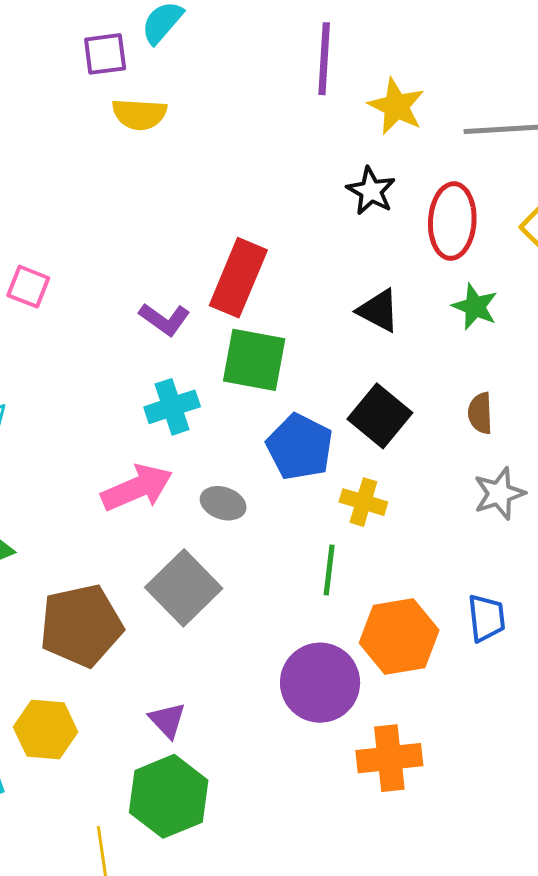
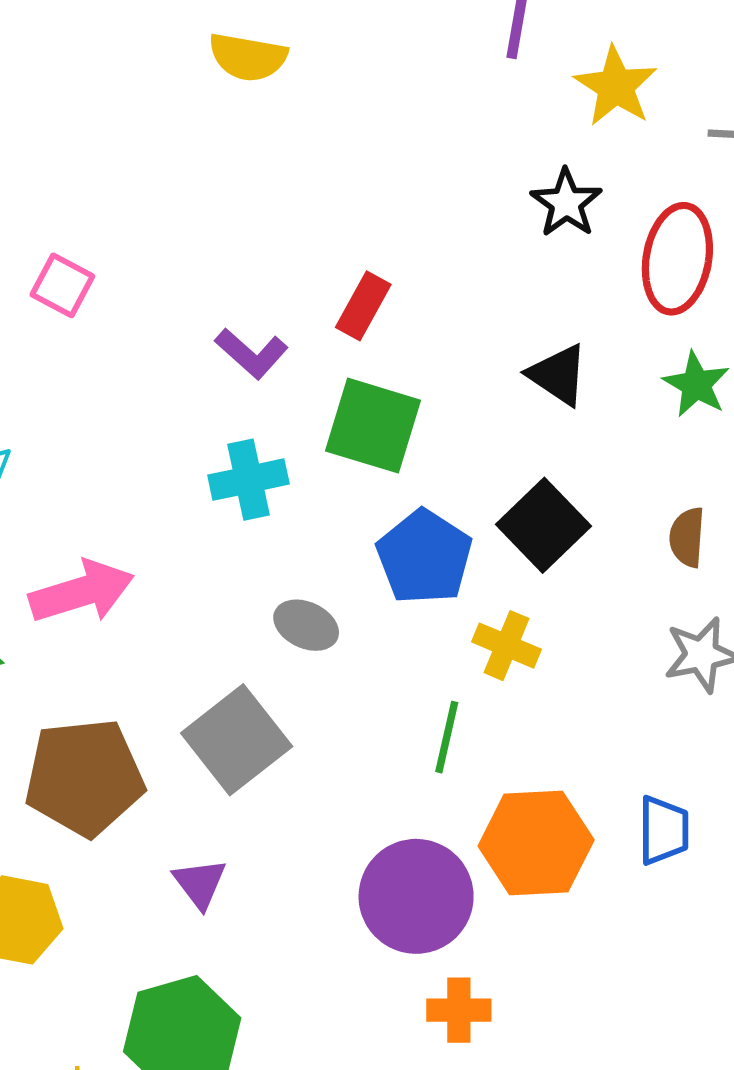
red rectangle: (238, 278) -> (363, 306), size x0.6
pink arrow: (137, 488) -> (82, 592), moved
purple triangle: (167, 720) -> (200, 883), moved
orange cross: (389, 758) -> (459, 1010), moved, size x0.7

